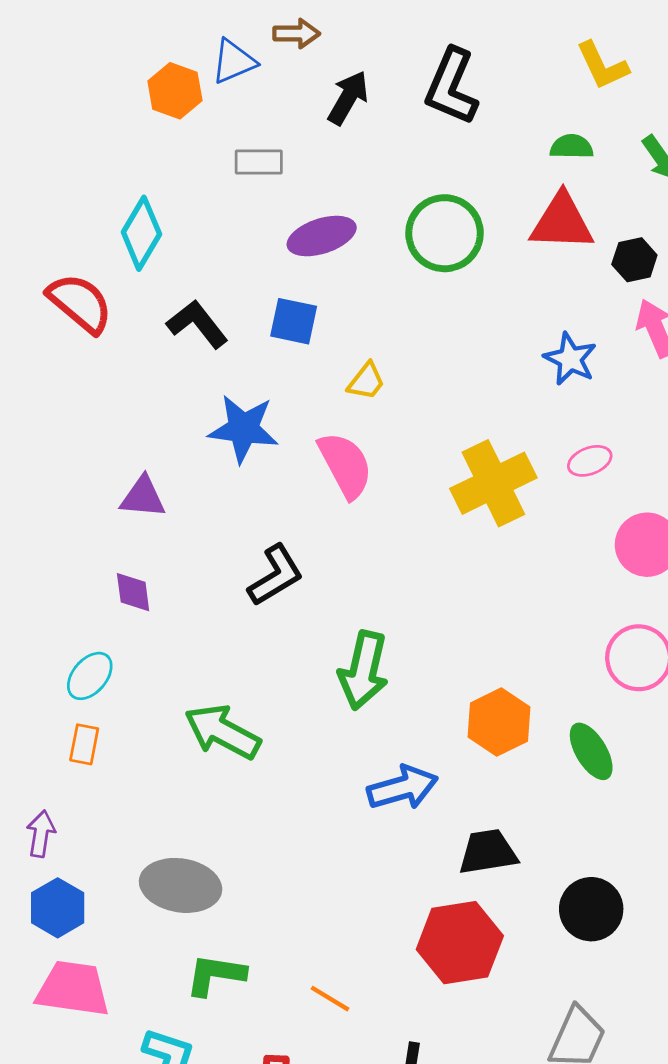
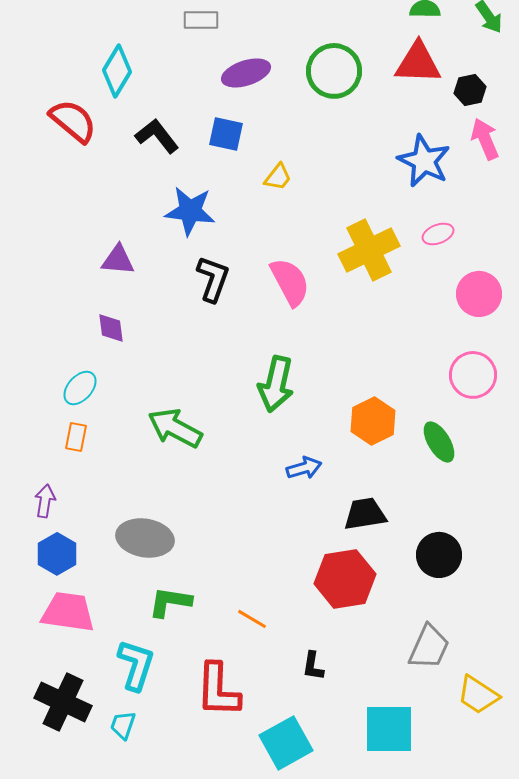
blue star: (570, 359) -> (424, 161), size x1.4
pink semicircle: (345, 465) -> (290, 282), moved
black L-shape: (276, 575) -> (213, 279), moved, turned -39
blue arrow: (403, 788) -> (304, 468), size x0.7

